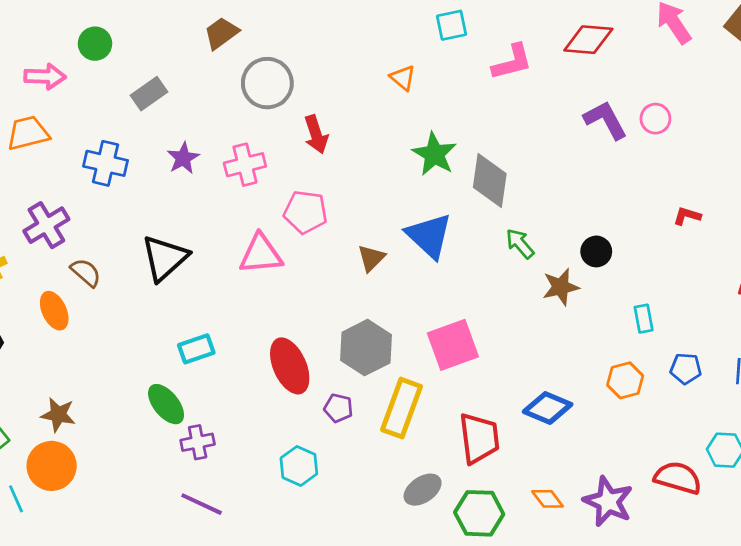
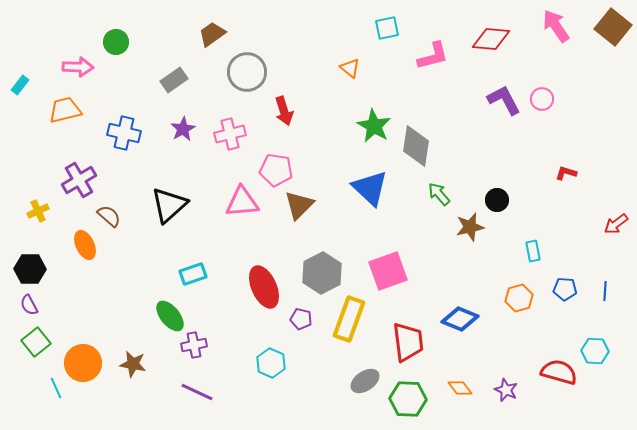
gray rectangle: (149, 94) -> (174, 80), moved
brown triangle: (371, 258) -> (299, 205), moved, size x1.4
brown star: (58, 415) -> (133, 364), moved
purple star: (608, 501) -> (506, 390), size x0.6

